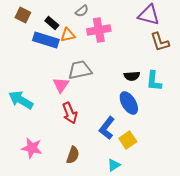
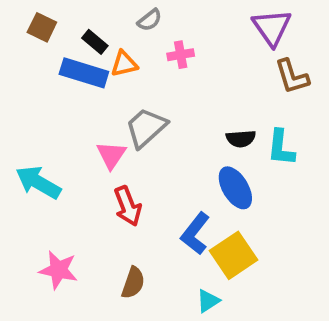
purple triangle: (149, 15) -> (272, 27), turned 40
pink cross: (99, 30) -> (181, 55), size x0.6
gray trapezoid: (80, 70) -> (146, 128), turned -30
yellow square: (128, 140) -> (234, 255), size x1.4

